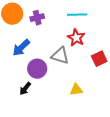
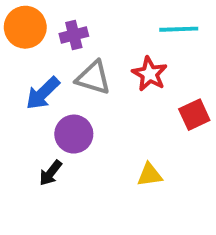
cyan line: (77, 15) -> (179, 29), moved
gray triangle: (60, 56) -> (93, 78), moved

